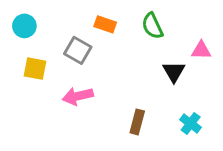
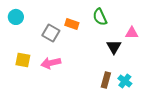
orange rectangle: (105, 24) -> (72, 24), moved
yellow square: (35, 69) -> (23, 60), moved
brown rectangle: (137, 122) -> (106, 80), moved

